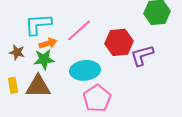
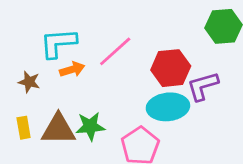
green star: (44, 59) -> (90, 126), moved
cyan ellipse: (85, 70) -> (168, 107), moved

